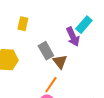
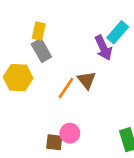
gray rectangle: (46, 51) -> (41, 50), moved
orange line: (51, 85) -> (66, 88), moved

